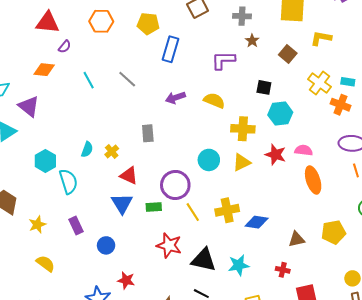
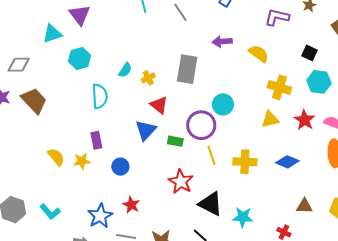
gray rectangle: (148, 133) -> (187, 69), size x1.6
cyan circle: (209, 160) -> (223, 104), moved
cyan hexagon: (45, 161) -> (80, 58), moved
blue diamond: (257, 222) -> (287, 162), moved
yellow star: (37, 225) -> (82, 161), moved
yellow semicircle: (46, 263) -> (56, 157), moved

